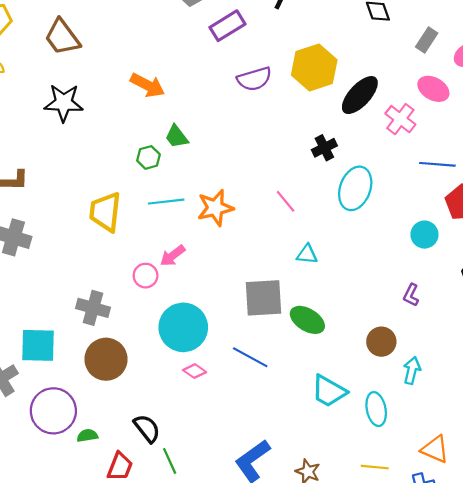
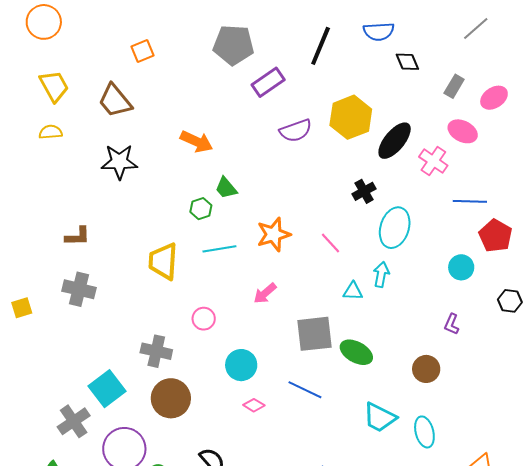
orange star: (215, 208) -> (274, 234), moved
pink arrow: (173, 256) -> (265, 293), moved
cyan circle: (183, 327) -> (241, 365), size x0.7
cyan square: (38, 345) -> (107, 389), turned -36
cyan arrow: (412, 370) -> (381, 274), moved

